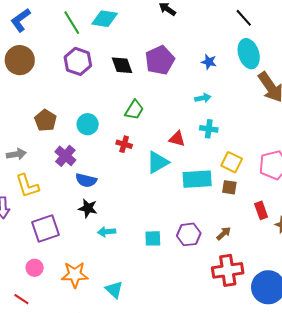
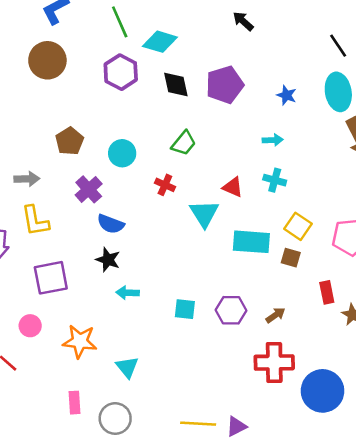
cyan diamond: (105, 19) -> (160, 42), moved
cyan triangle: (158, 162) -> (204, 214), turned -40

